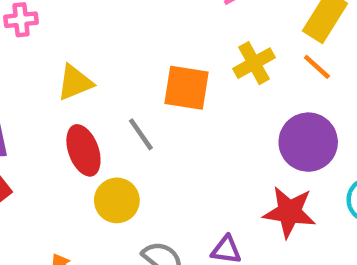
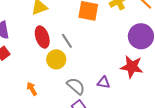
gray line: (141, 134) -> (67, 41), moved

